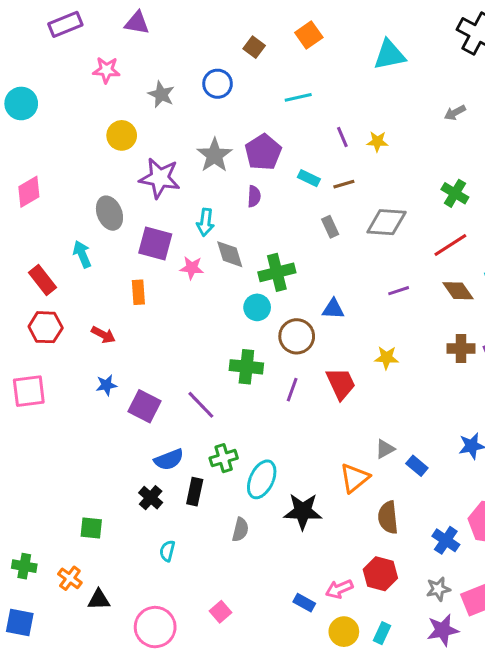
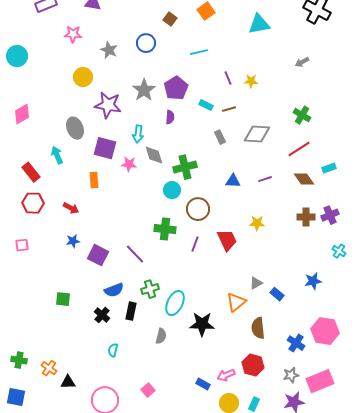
blue triangle: (333, 309) -> (233, 181), moved
pink square: (29, 391) -> (22, 245), size x0.6
green square: (91, 528) -> (63, 299), moved

